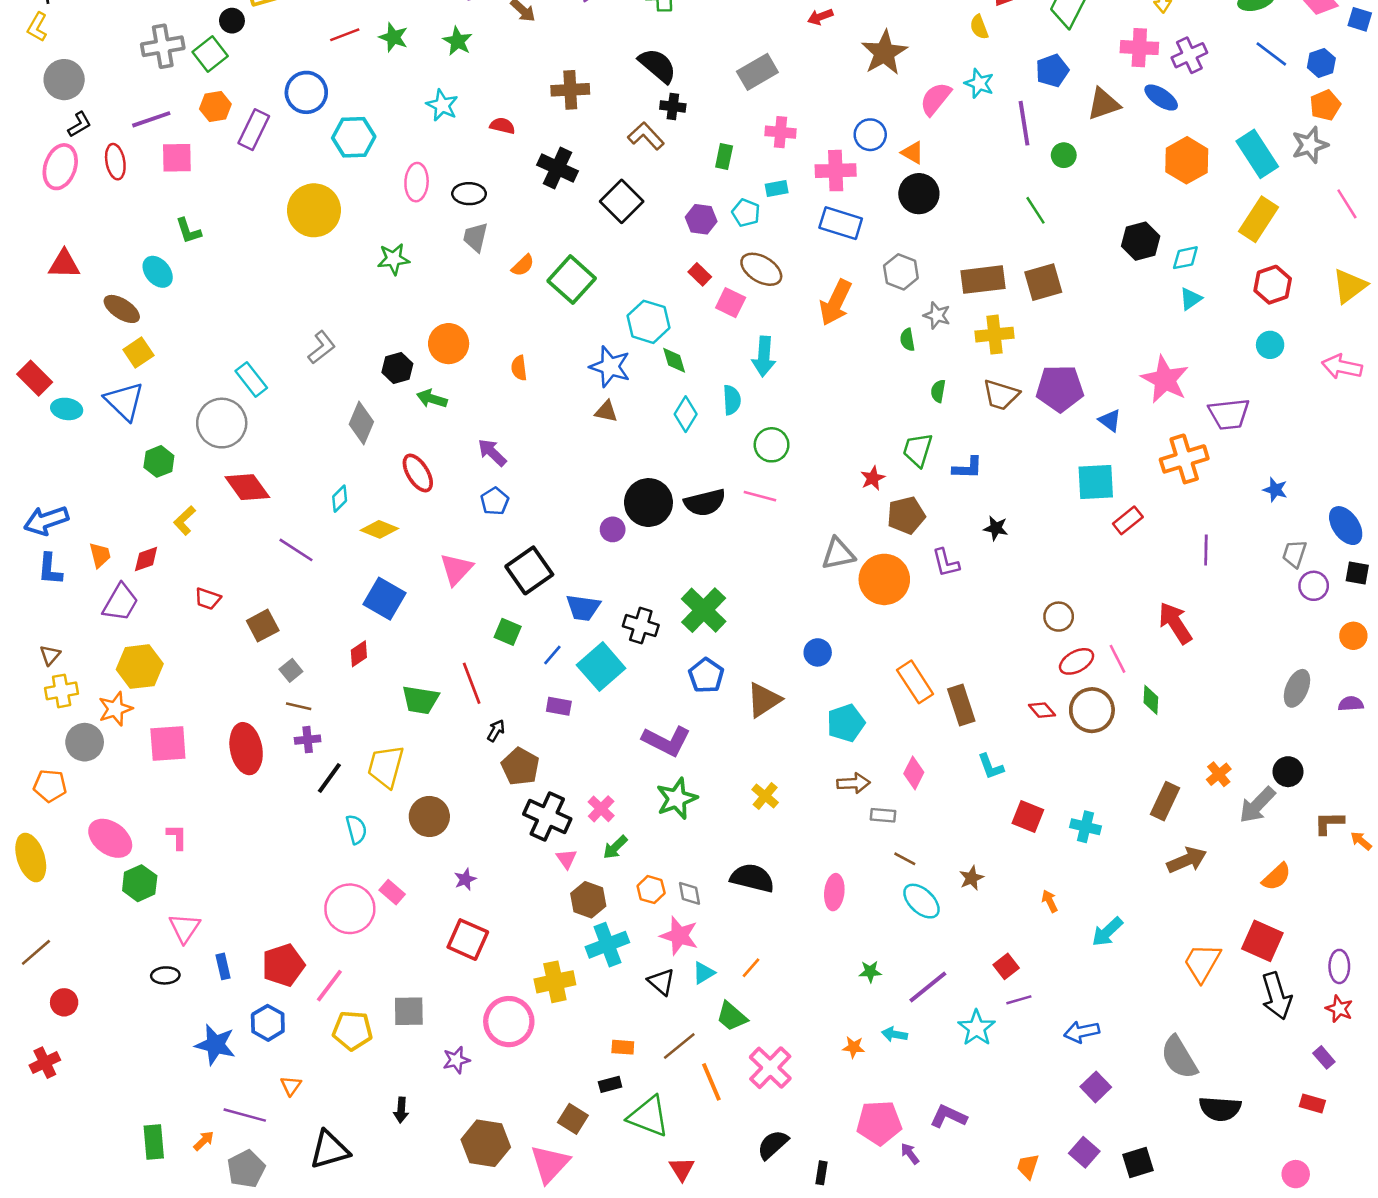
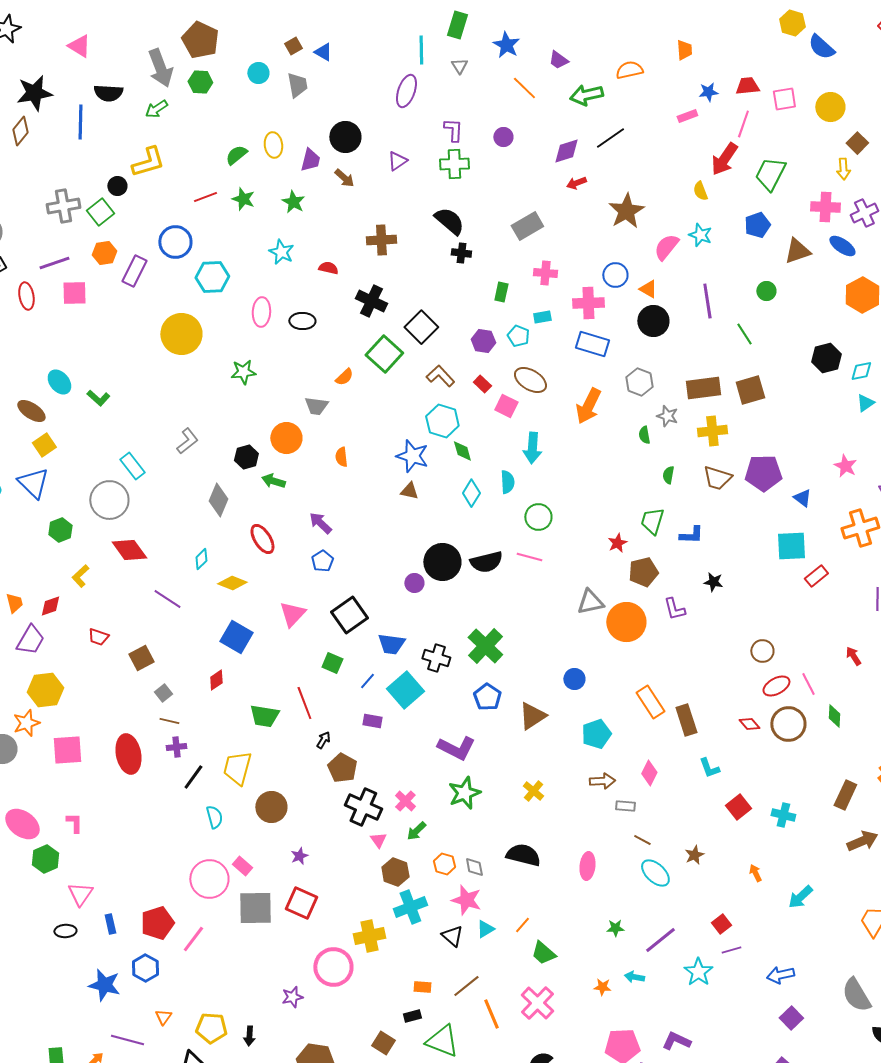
purple line: (1024, 123) -> (707, 301), moved
brown L-shape: (646, 136) -> (440, 376), moved
green L-shape: (188, 231) -> (98, 398), moved, turned -30
gray trapezoid: (475, 237) -> (316, 406), moved, turned -95
green square: (572, 280) -> (384, 354), moved
pink star: (1165, 379) -> (845, 466), size x0.6
red arrow: (1175, 623) -> (853, 656), size x0.6
red square: (1028, 817) -> (738, 807), turned 30
gray square: (409, 1011) -> (255, 908), moved, size x1.4
green trapezoid: (732, 1016) -> (543, 953), moved
yellow pentagon: (352, 1031) -> (211, 1028), moved

